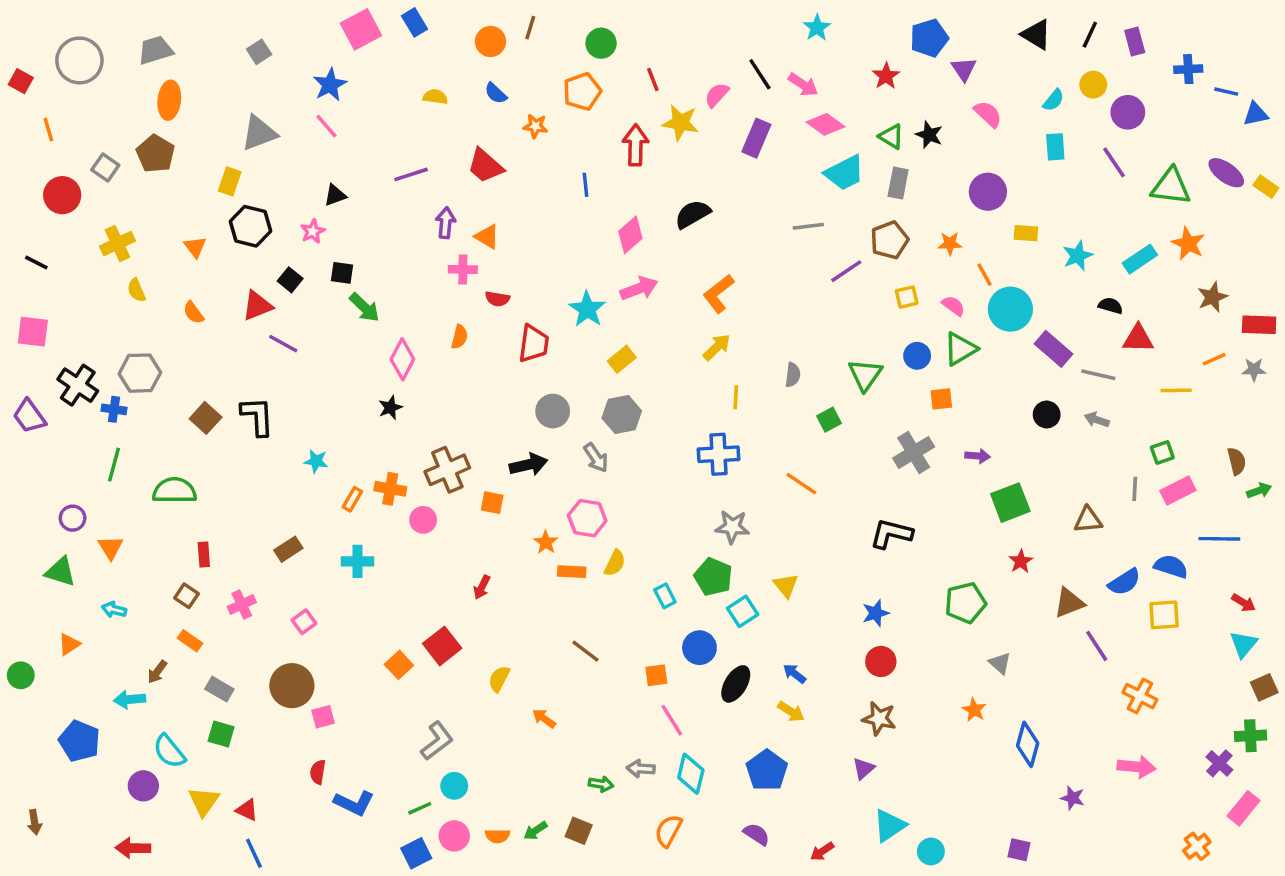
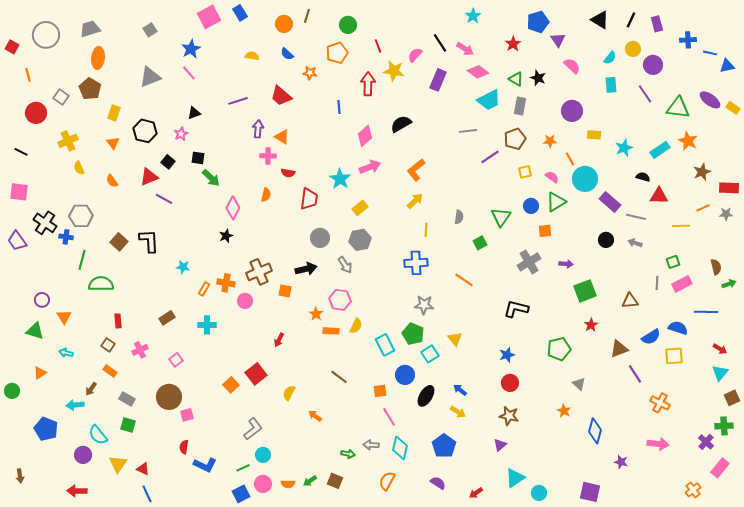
yellow rectangle: (230, 181) -> (114, 113), moved
green line: (114, 465) -> (82, 260), moved
cyan rectangle: (665, 596) -> (385, 345), size x1.5
purple square: (1019, 850) -> (590, 492), size x1.5

